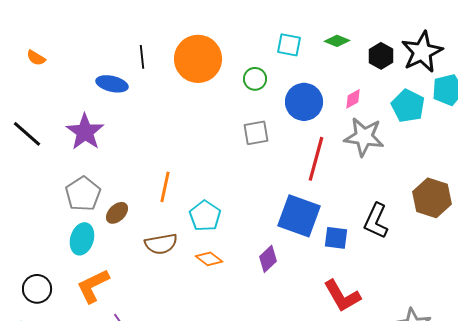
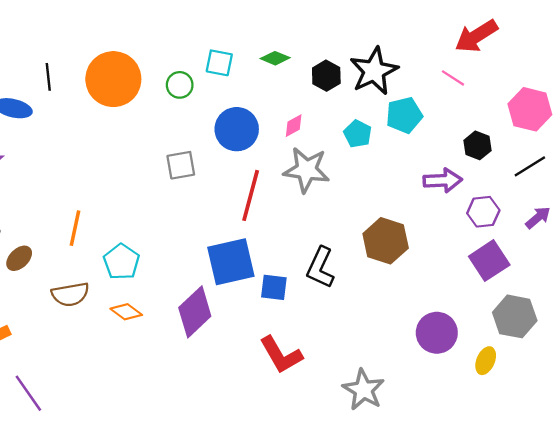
green circle: (255, 79) -> (180, 85), moved
cyan pentagon: (408, 106) -> (358, 134), size x0.7
blue square: (299, 216) -> (231, 262), turned -33
purple diamond: (268, 259) -> (195, 312), size x1.6

